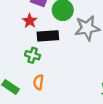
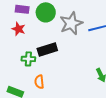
black rectangle: (48, 36) -> (47, 50), moved

